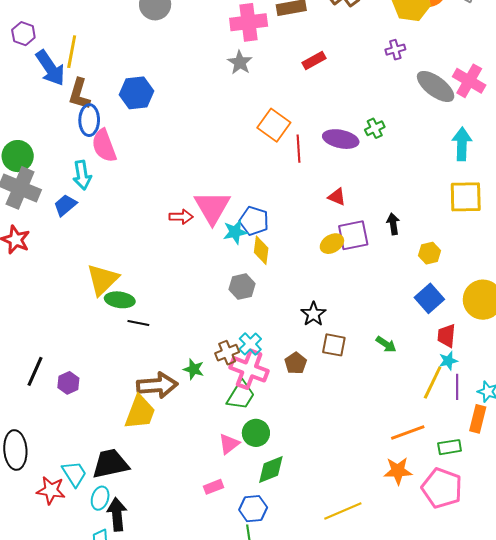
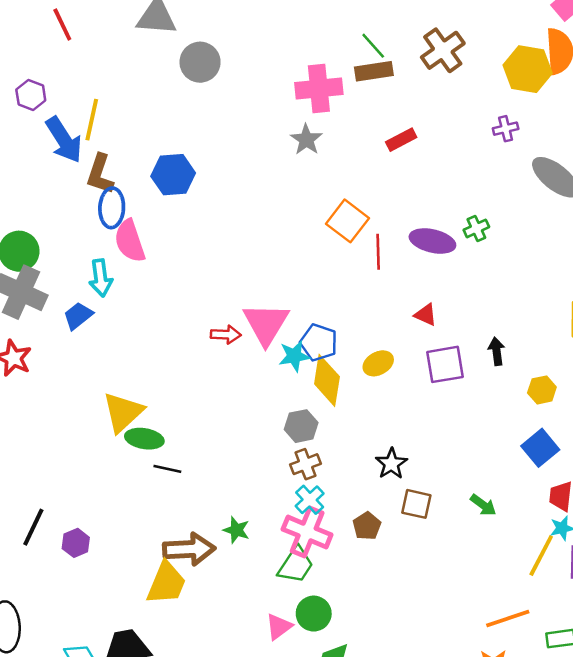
yellow ellipse: (332, 244) -> (378, 363), moved
yellow diamond: (261, 250) -> (327, 380), size x1.4
brown cross: (227, 353) -> (305, 464), moved

